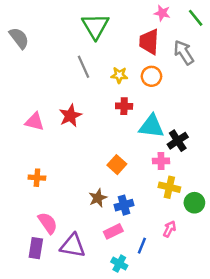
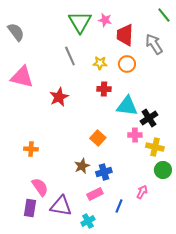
pink star: (162, 13) -> (105, 20), moved
pink triangle: (35, 122) -> (22, 77), moved, size x1.4
yellow cross: (169, 187) -> (155, 147), moved
cyan cross: (119, 264) -> (88, 221), moved, turned 32

